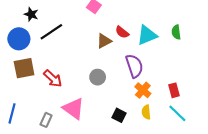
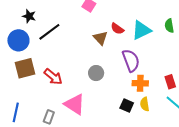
brown triangle: (104, 41) -> (100, 38), turned -42
orange cross: (143, 90) -> (140, 83), turned -35
black square: (119, 115) -> (127, 105), moved

